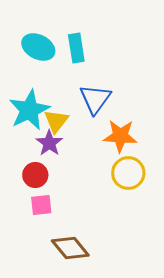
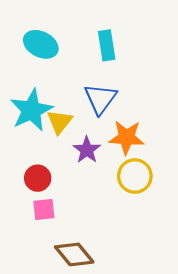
cyan rectangle: (76, 48) -> (107, 45), moved
purple star: (49, 143) -> (87, 150), moved

